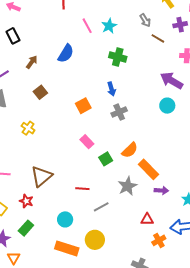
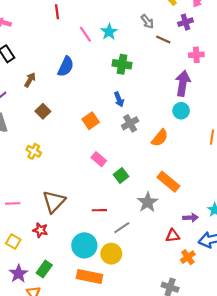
purple arrow: (172, 81) -> (183, 83), turned 75
orange semicircle: (130, 150) -> (160, 138), moved
purple arrow: (161, 190) -> (190, 218), moved
cyan circle: (65, 219) -> (84, 245), size x1.5
green rectangle: (26, 228) -> (44, 269), moved
yellow circle: (95, 240) -> (111, 254), moved

